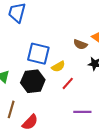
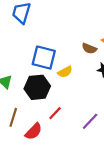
red line: (68, 83) -> (55, 113), moved
purple line: (82, 112) -> (90, 121), turned -48

